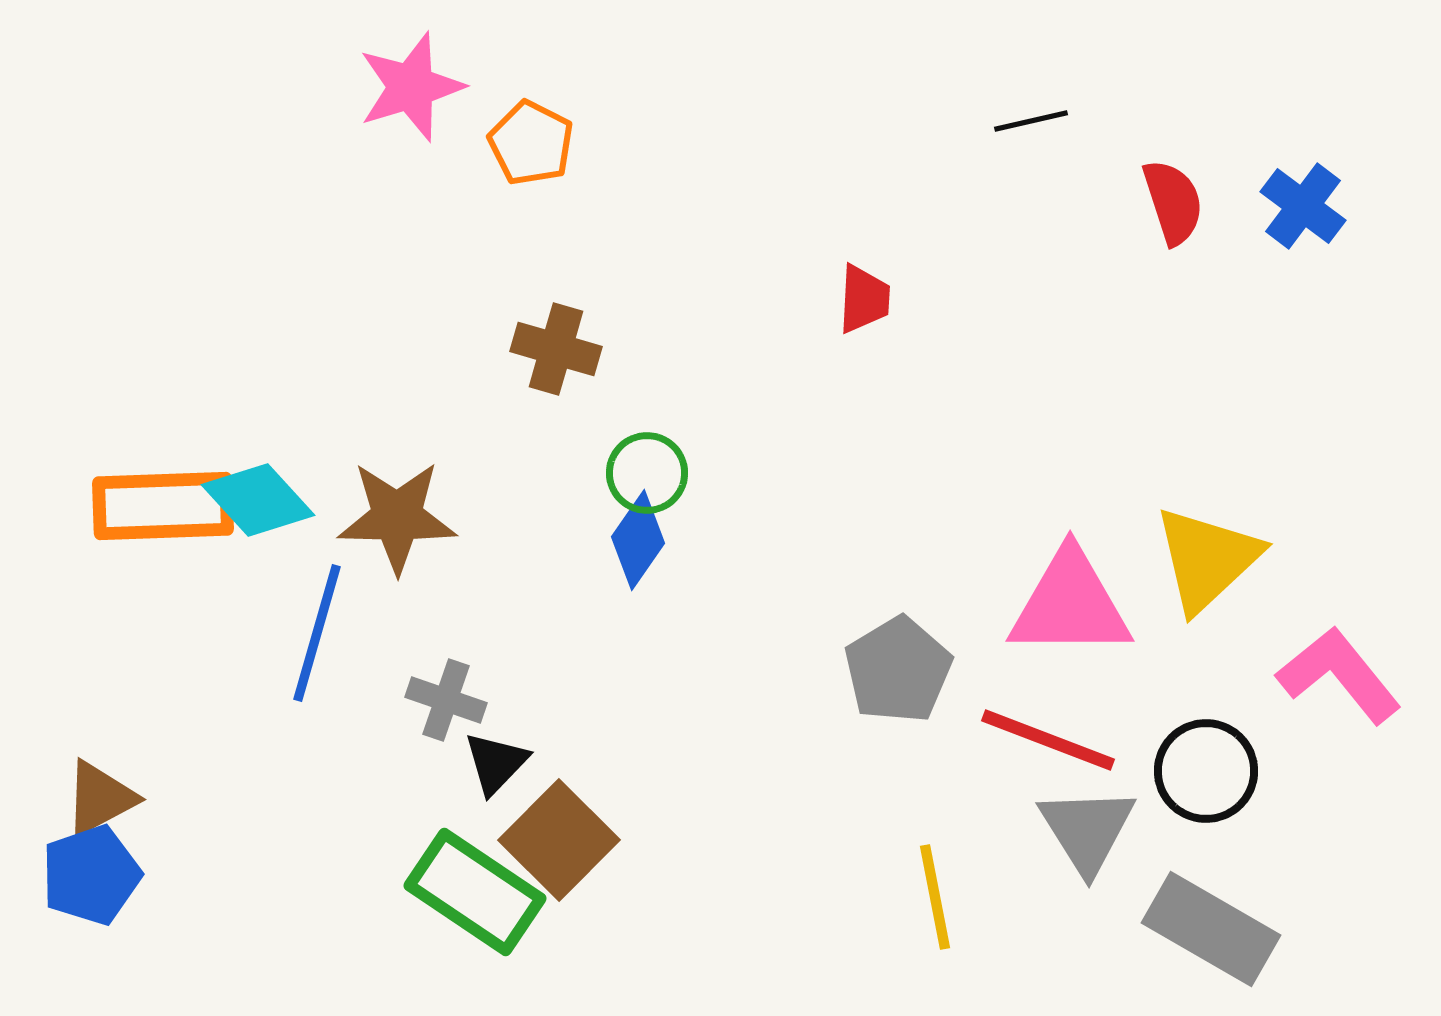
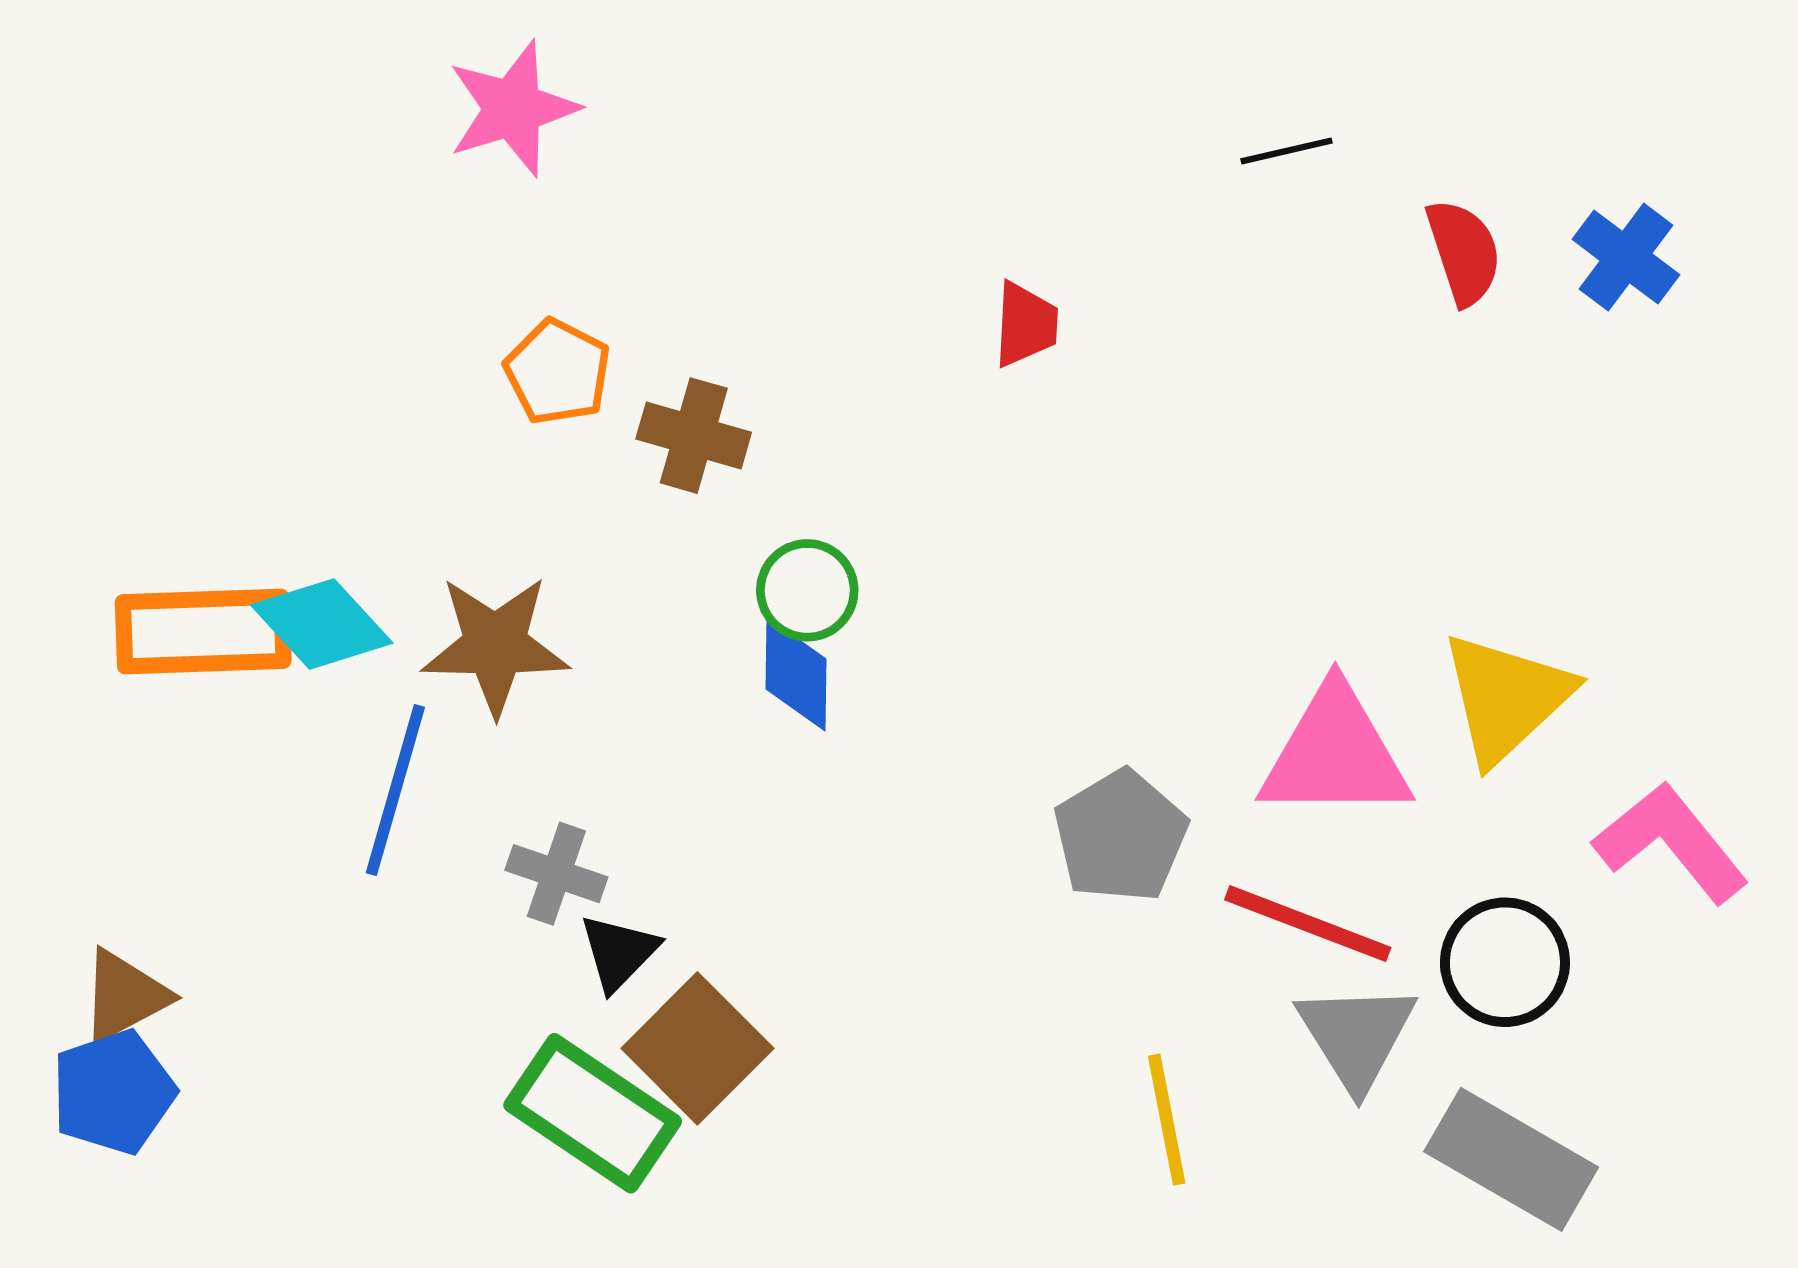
orange pentagon: (531, 143) -> (558, 372), moved
red trapezoid: (864, 299) -> (1026, 324), moved
blue diamond: (638, 540) -> (796, 674), turned -34

